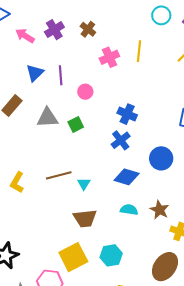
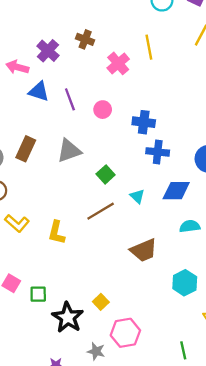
blue triangle: (35, 73) -> (39, 91), moved, turned -42
blue cross: (127, 114) -> (144, 122), moved
green square: (76, 125) -> (106, 174), moved
blue cross: (121, 140) -> (158, 152), turned -30
cyan triangle: (84, 184) -> (137, 196), moved
yellow square: (73, 257) -> (101, 302), moved, size x0.5

